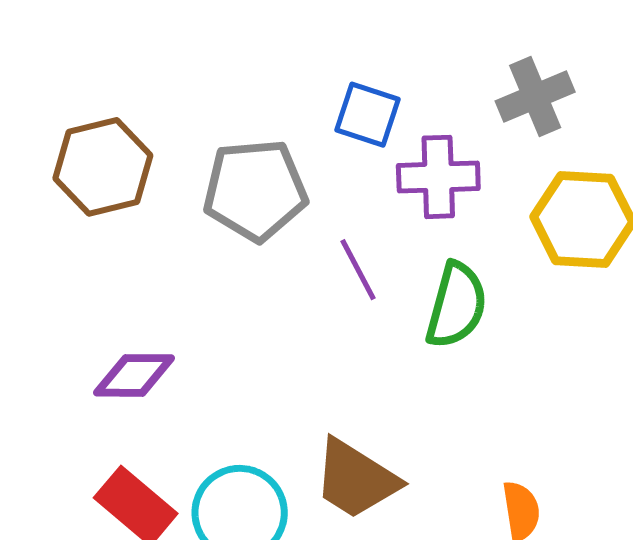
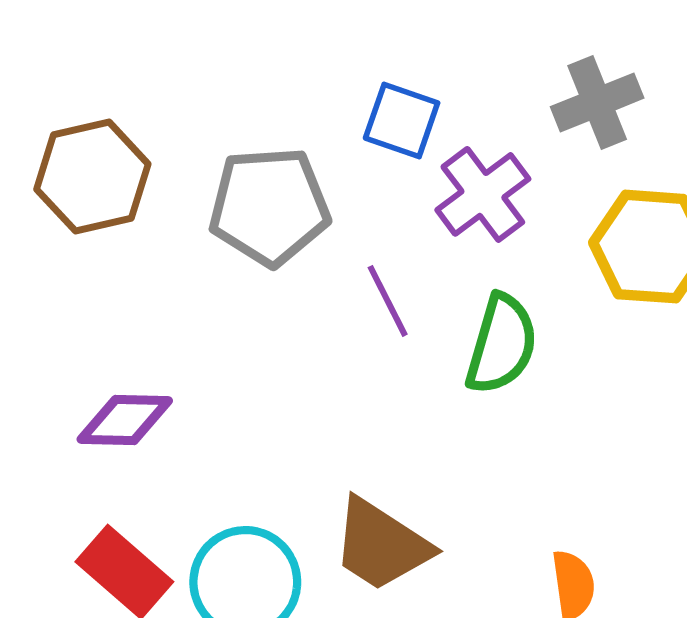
purple cross: (438, 177) -> (483, 194), turned -36

